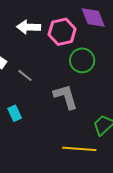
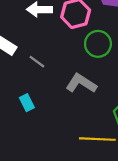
gray L-shape: (66, 97) -> (81, 83), turned -40

